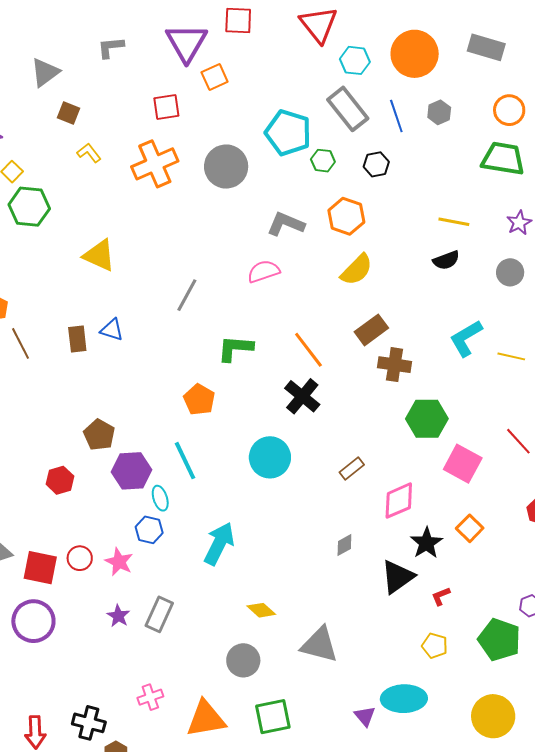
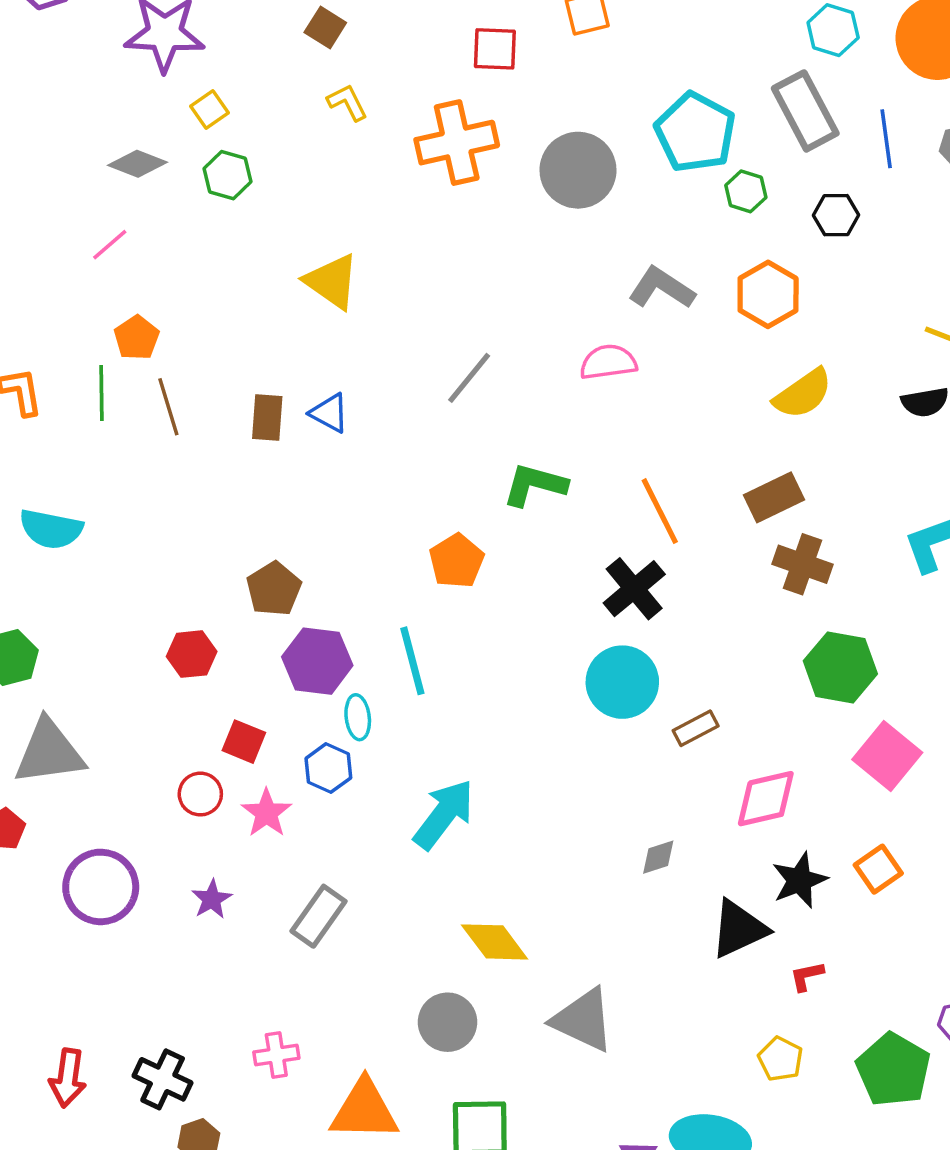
green hexagon: (29, 207) -> (228, 175), size x0.7
yellow semicircle: (357, 270) -> (803, 394), moved
cyan circle: (270, 457) -> (622, 682), moved
red square: (40, 568) -> (244, 742), moved, size x0.7
yellow diamond: (261, 610) -> (495, 942), size x1.4
purple star: (118, 616) -> (212, 899), moved

